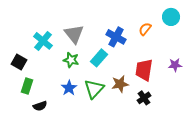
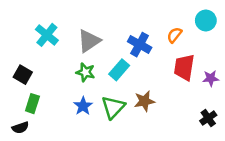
gray triangle: (74, 34) -> (89, 41), turned 35
cyan cross: (43, 41) -> (47, 35), moved
red trapezoid: (144, 70) -> (184, 67), moved
black cross: (144, 98) -> (208, 118), moved
black semicircle: (40, 106) -> (20, 128), moved

